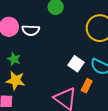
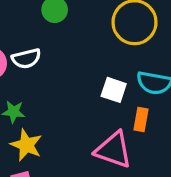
yellow star: (16, 81) -> (26, 145), turned 30

